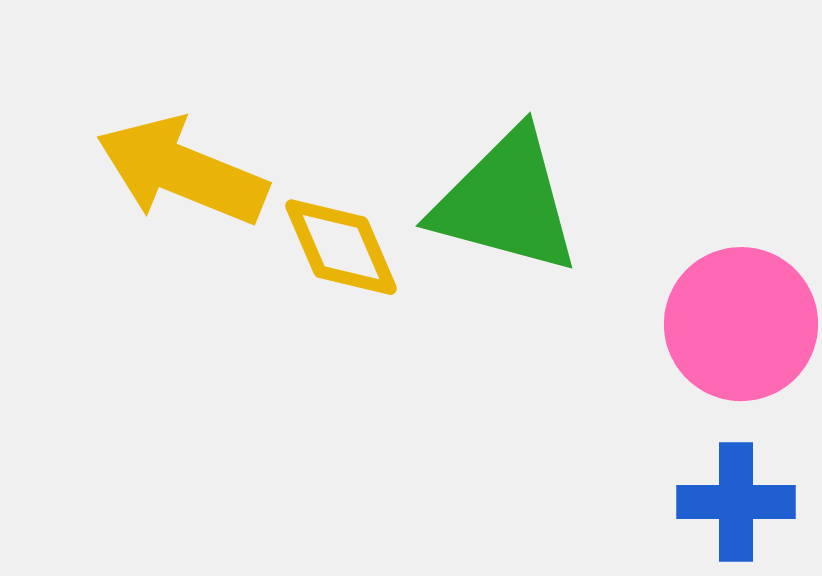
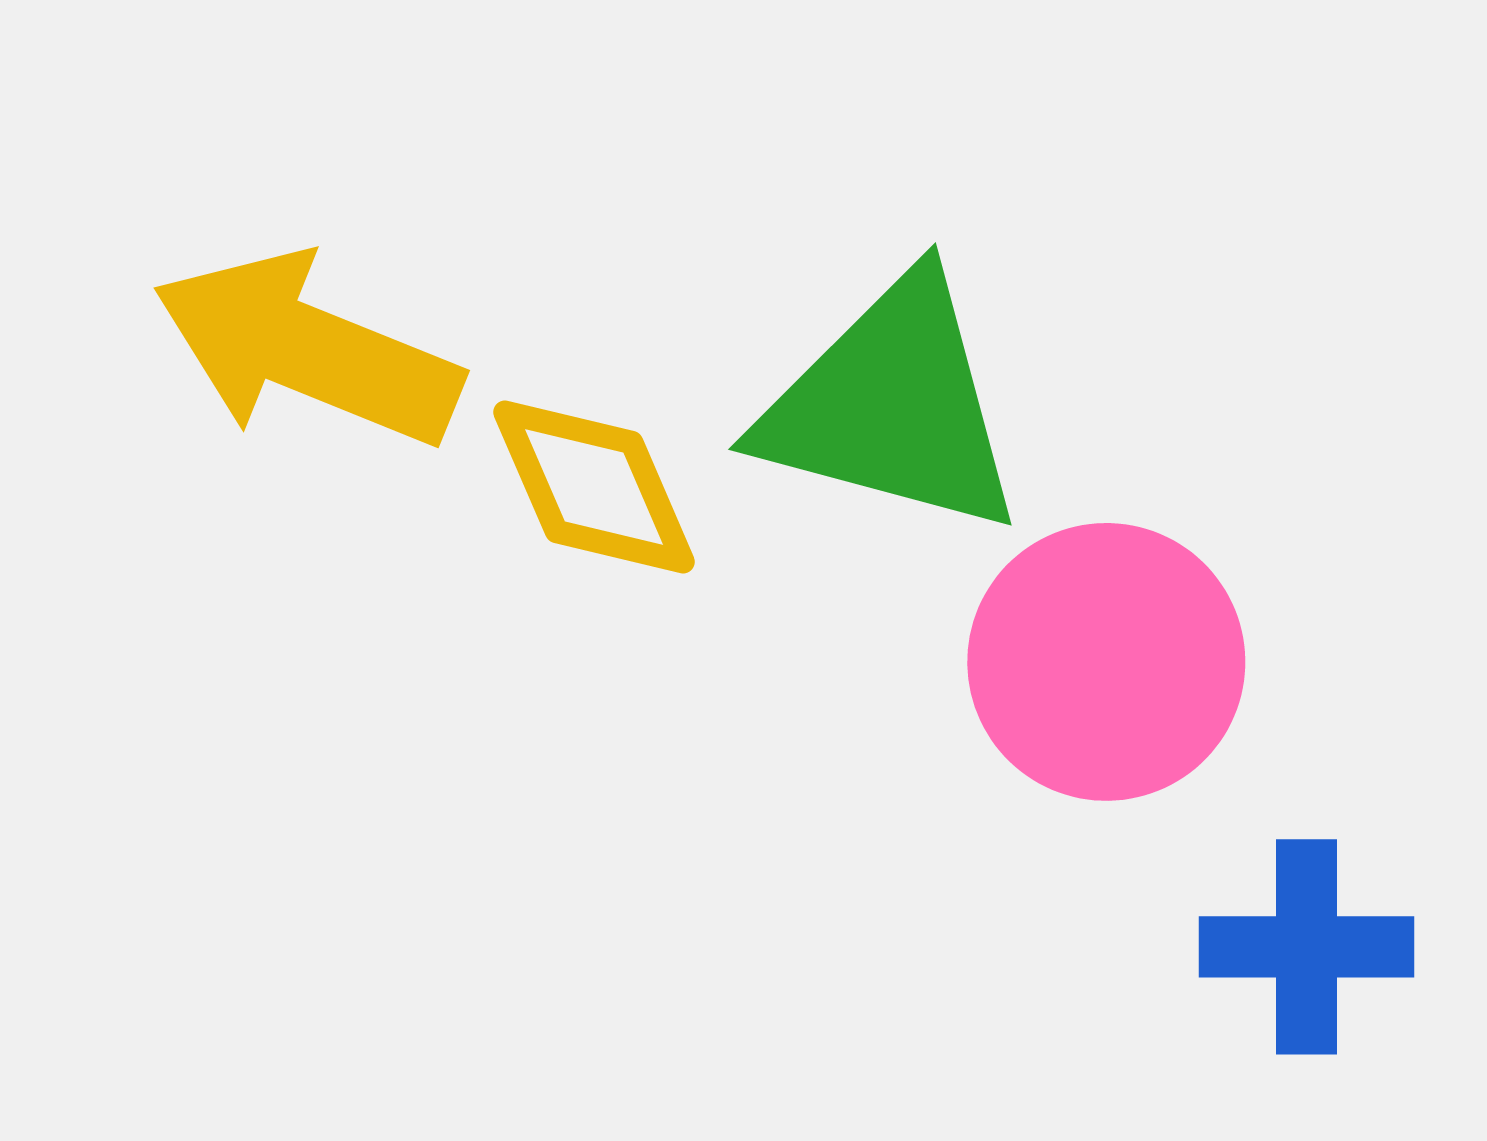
pink circle: (741, 324) -> (1106, 662), moved

